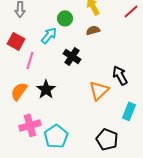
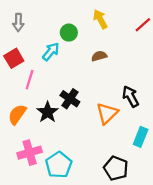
brown semicircle: (93, 30) -> (99, 56), moved
red square: (16, 41) -> (14, 58), turned 30
black cross: (72, 56) -> (70, 99), moved

